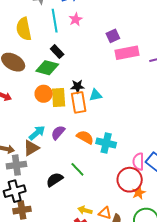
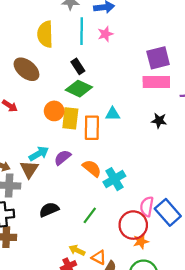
purple square: (113, 36) -> (158, 58), moved, size x1.5
green diamond: (47, 68) -> (79, 89), moved
black star: (77, 86) -> (159, 121), moved
cyan triangle: (96, 95) -> (113, 114), moved
cyan cross: (106, 143) -> (114, 179), turned 36
brown triangle: (31, 148) -> (29, 169), turned -36
green line: (77, 169) -> (90, 215), moved, turned 70

